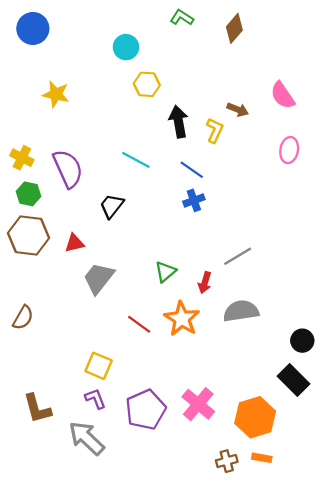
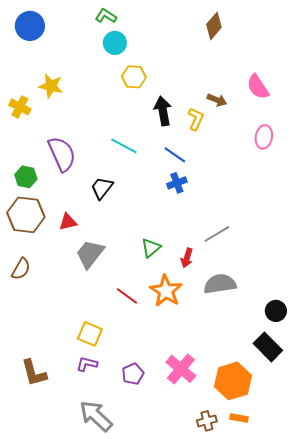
green L-shape: (182, 18) -> (106, 16), moved
yellow cross: (22, 158) -> (20, 107), moved
brown semicircle: (23, 318) -> (21, 269), moved
purple L-shape: (95, 399) -> (87, 364), turned -55
purple pentagon: (146, 410) -> (133, 374), size x0.6
gray arrow: (87, 438) -> (96, 416), moved

